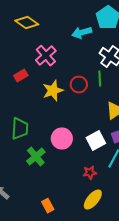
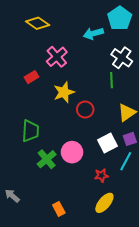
red circle: (79, 85) -> (85, 110), moved
pink circle: (62, 139) -> (72, 152), moved

